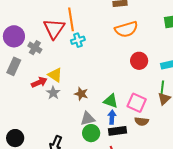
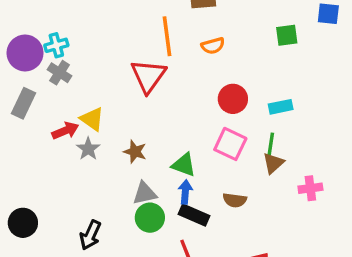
orange line: (71, 19) -> (167, 36), moved
red triangle: (54, 29) -> (148, 76), moved
orange semicircle: (126, 29) -> (213, 46), size x0.6
cyan cross: (78, 40) -> (56, 45), moved
pink square: (137, 103) -> (230, 144), moved
black rectangle: (117, 131) -> (194, 215), turned 30

